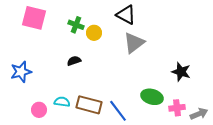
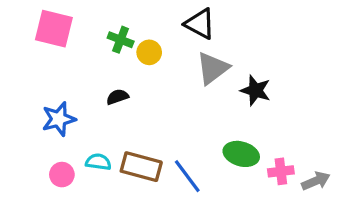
blue star: (21, 72) -> (59, 119), moved
black star: (181, 72) -> (255, 90), moved

